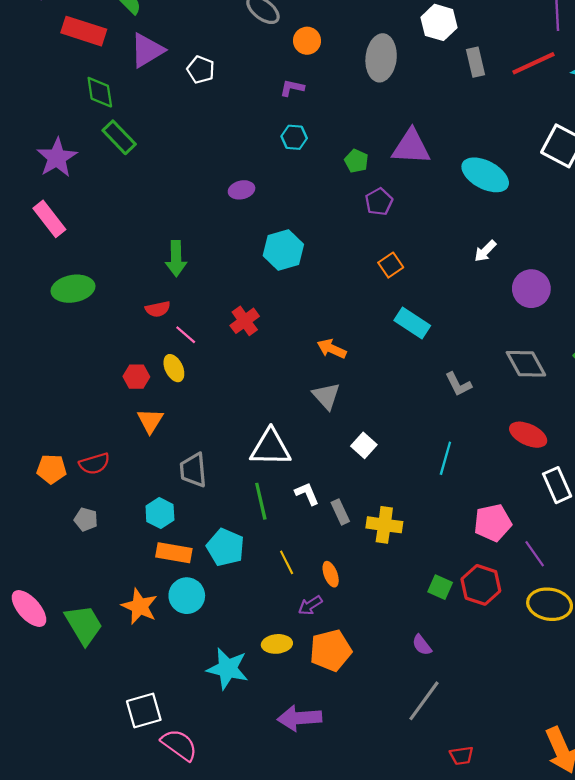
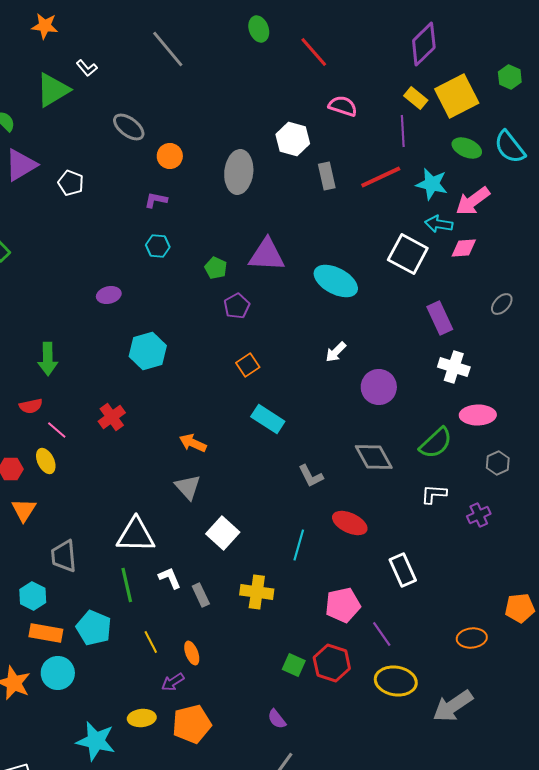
red ellipse: (528, 435) -> (350, 523), moved
white square: (364, 445) -> (223, 533), size x1.4
yellow cross: (384, 525) -> (257, 592), moved

